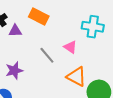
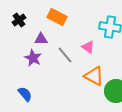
purple triangle: (15, 31) -> (41, 39), moved
purple star: (14, 71) -> (33, 58), moved, turned -30

